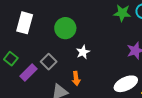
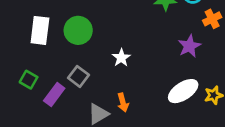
green circle: (65, 28) -> (78, 30), moved
orange arrow: (76, 79) -> (123, 102), moved

